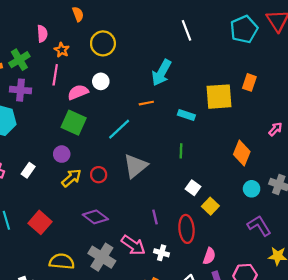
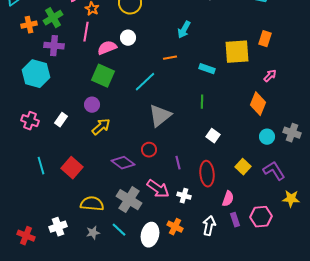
cyan arrow: (162, 73) -> (184, 30), size x0.7
pink arrow: (275, 129) -> (270, 76), moved
red circle: (99, 175) -> (149, 150), moved
yellow square: (210, 206) -> (243, 167), moved

